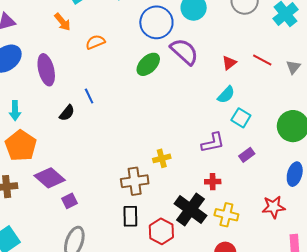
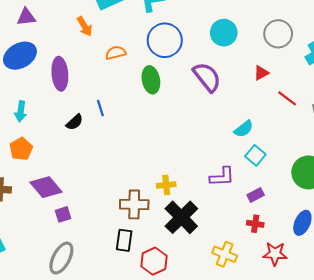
blue circle: (156, 22) -> (165, 40), moved
red triangle: (229, 63) -> (261, 73), moved
green ellipse: (148, 64) -> (151, 80), moved, turned -65
orange pentagon: (21, 146) -> (21, 149), size x0.7
red cross: (213, 182) -> (255, 224), moved
black cross: (190, 210) -> (181, 217), moved

